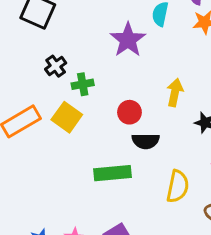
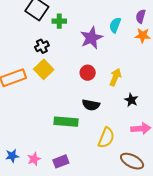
green cross: (83, 84) -> (59, 21), moved
red circle: (129, 112) -> (88, 73), moved
yellow square: (67, 117) -> (44, 69), moved

